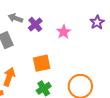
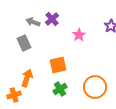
purple cross: (35, 24) -> (52, 19), moved

